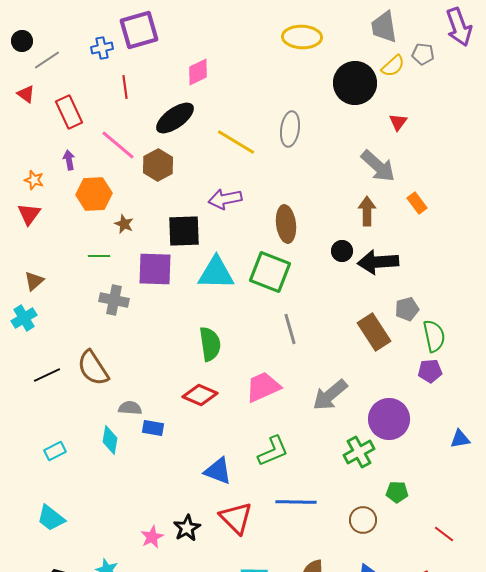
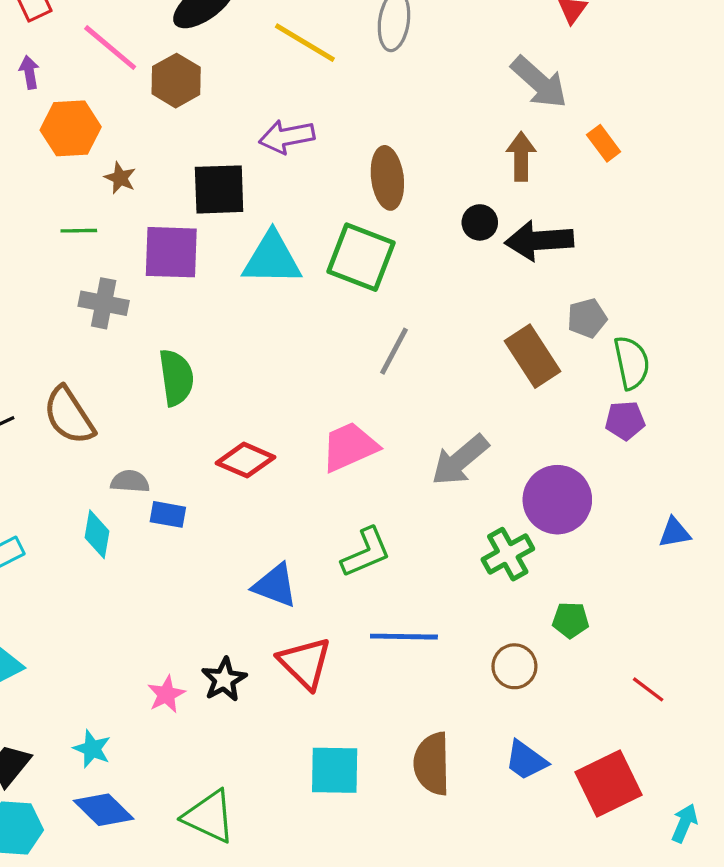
gray line: (290, 329) -> (394, 351), turned 44
green semicircle: (210, 344) -> (176, 378), moved

